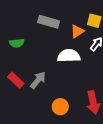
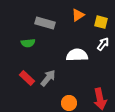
gray rectangle: (49, 22) -> (45, 23), moved
orange triangle: (77, 31) -> (78, 15), moved

